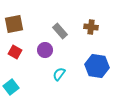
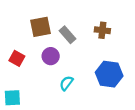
brown square: (14, 24) -> (40, 27), moved
cyan square: (11, 87) -> (12, 98), turned 35

